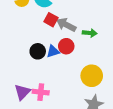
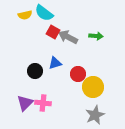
green arrow: (90, 33) -> (96, 36), moved
red circle: (66, 46) -> (78, 74), moved
black circle: (38, 51) -> (35, 71), moved

